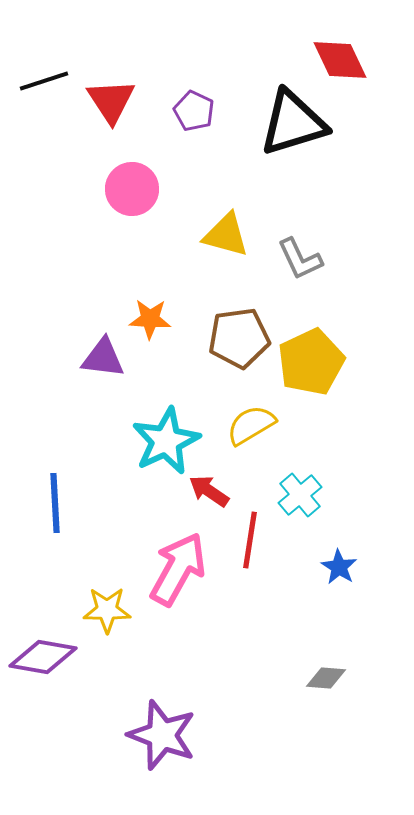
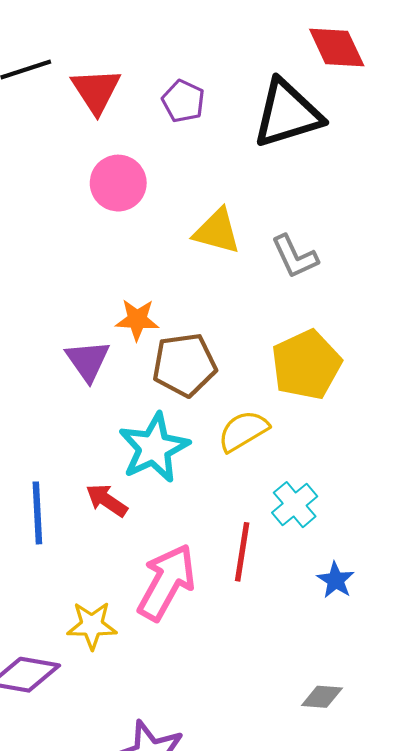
brown pentagon: (239, 338) -> (184, 365), moved
purple triangle: (103, 358) -> (88, 361), turned 48
red arrow: (209, 491) -> (107, 500), moved

